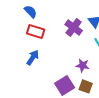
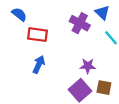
blue semicircle: (31, 12) -> (19, 14), moved
purple star: (83, 65) -> (88, 66), moved

